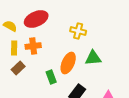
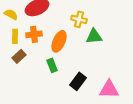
green triangle: (93, 58) -> (94, 36), moved
orange ellipse: (68, 63) -> (59, 41), moved

